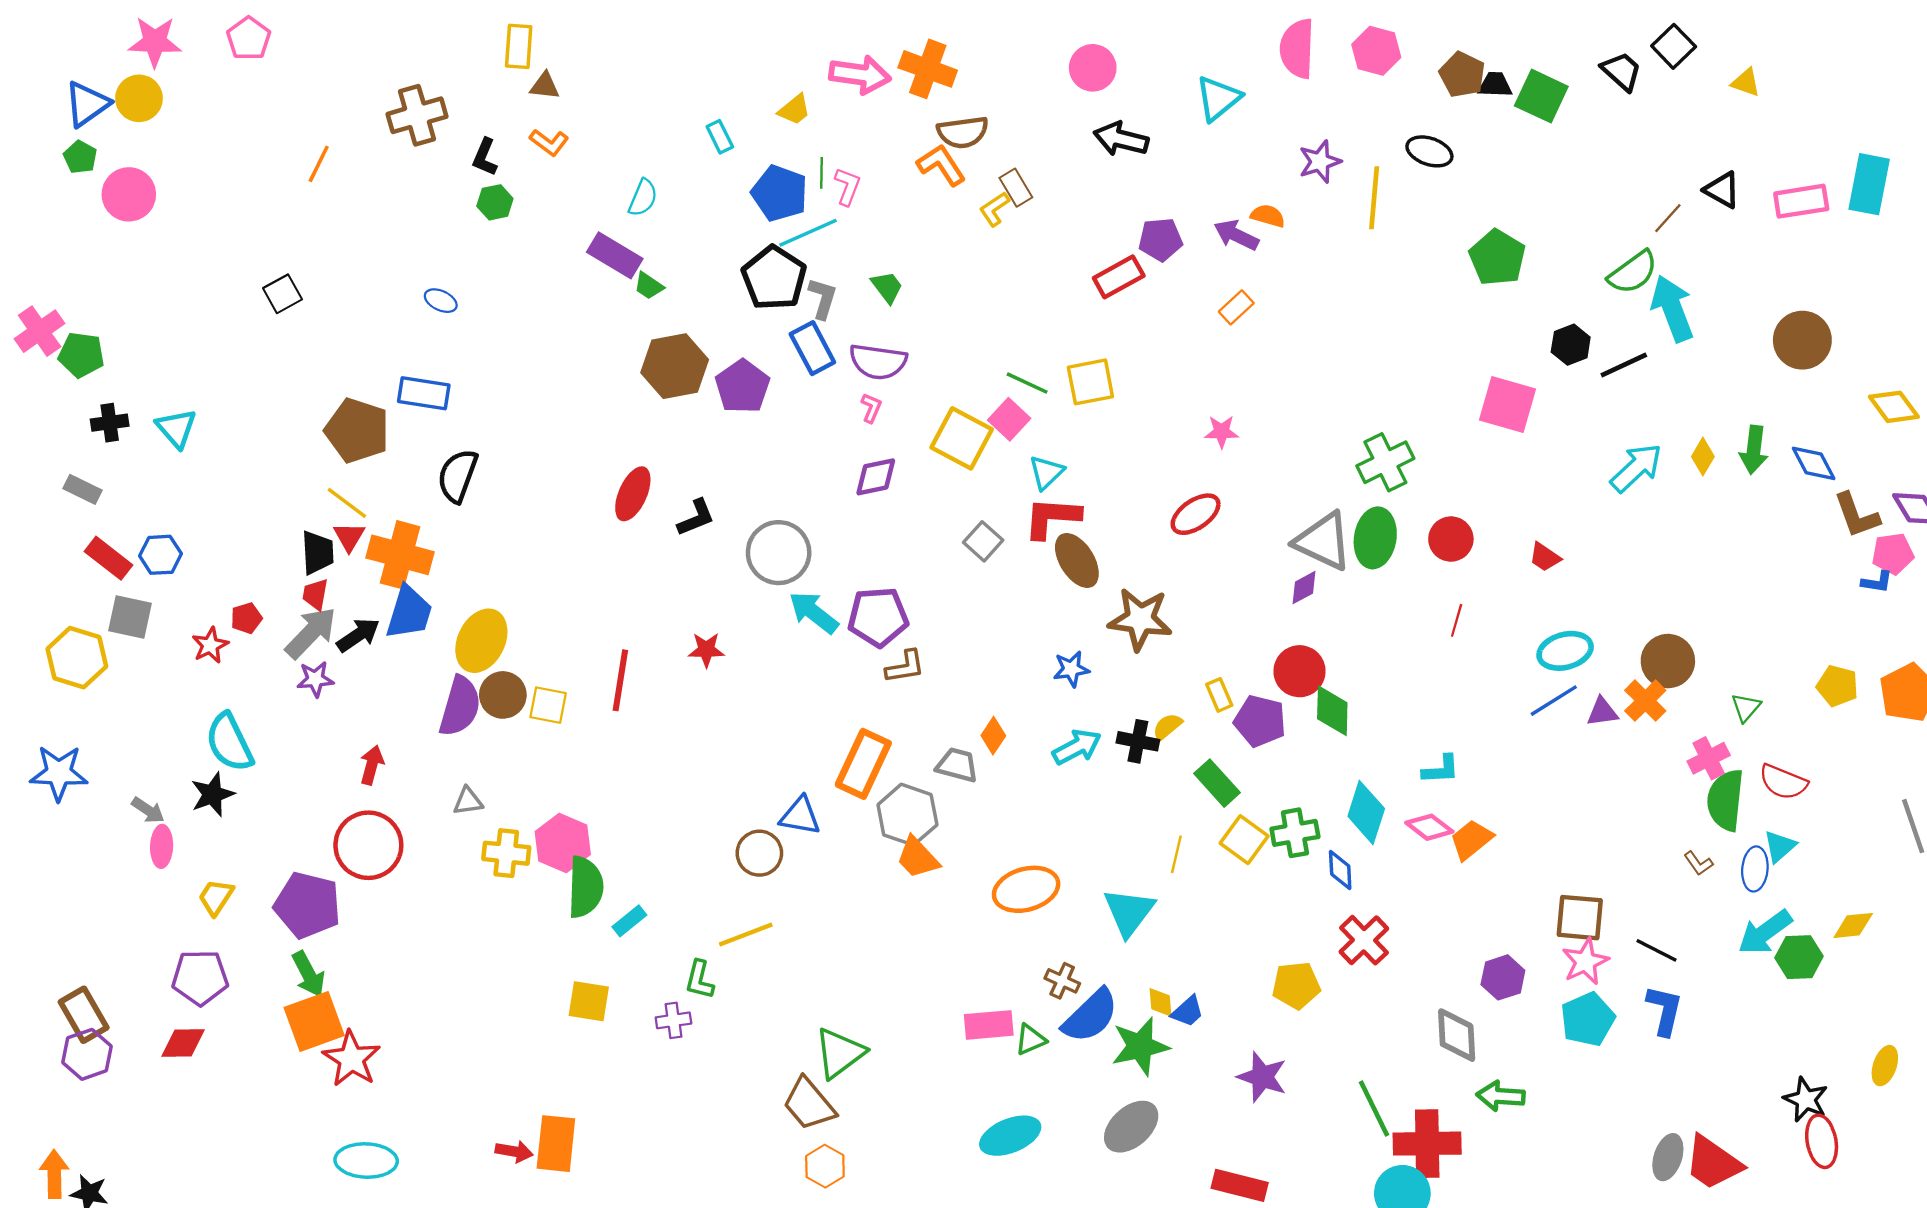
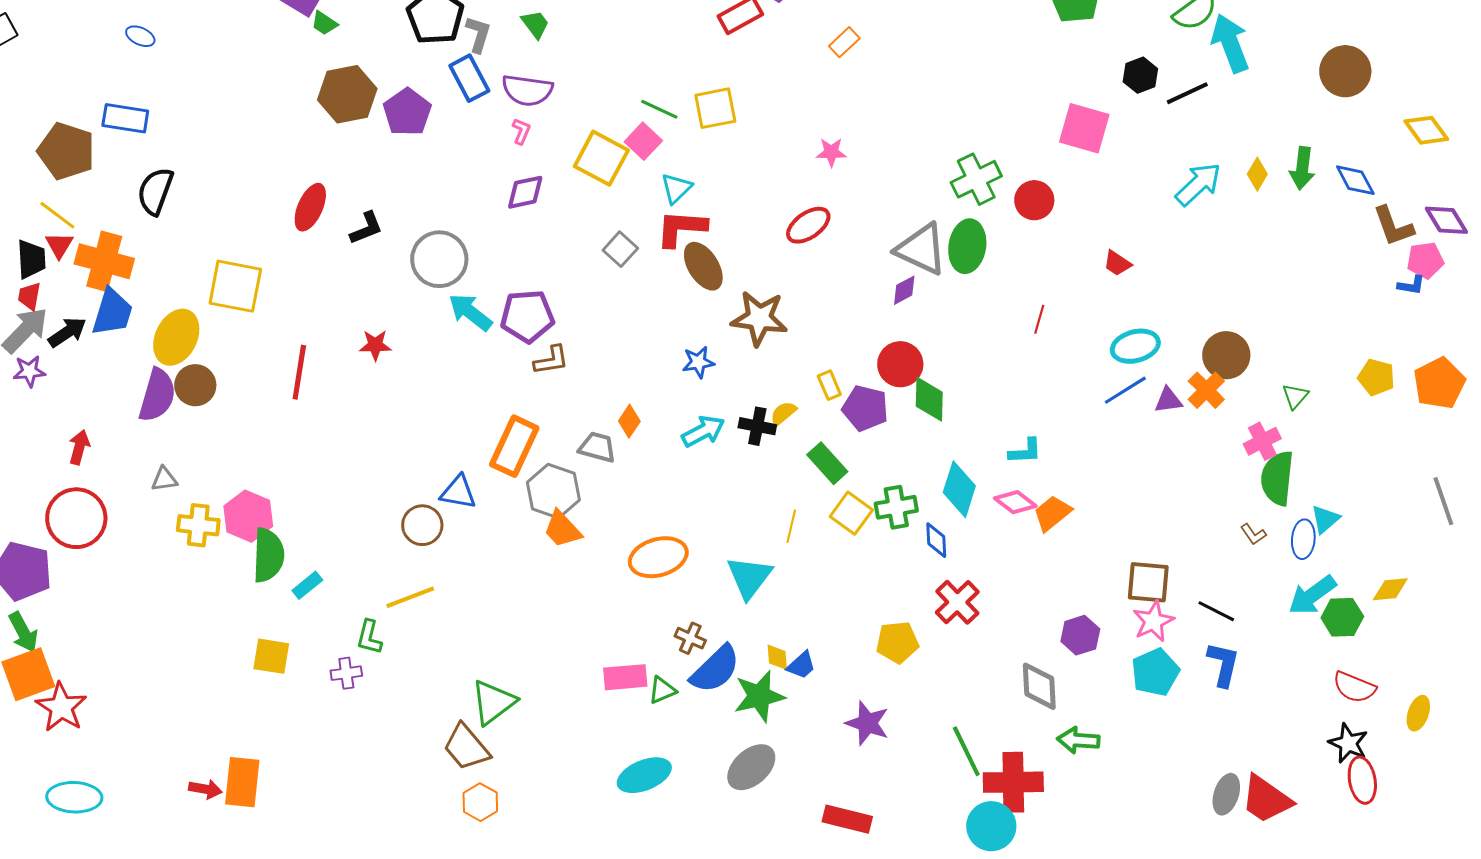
red circle: (1451, 539) -> (1034, 200), moved
yellow square: (548, 705) -> (235, 286), moved, size x1.6
red semicircle: (1783, 782) -> (1354, 687), moved

